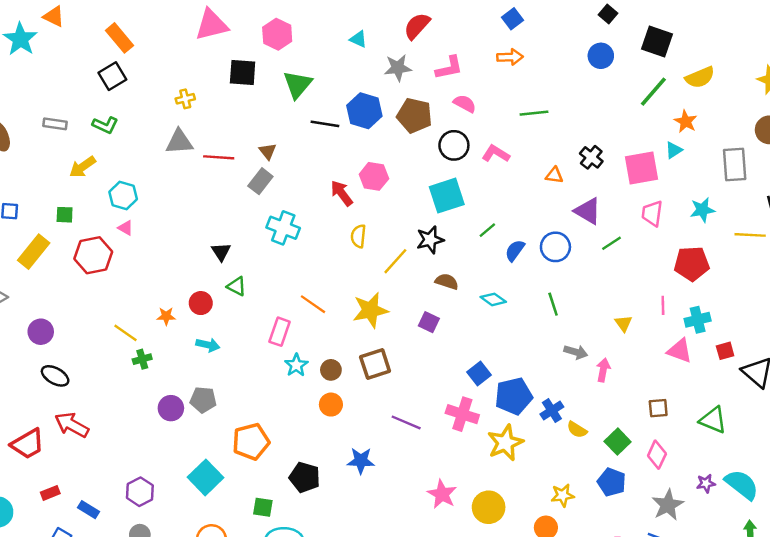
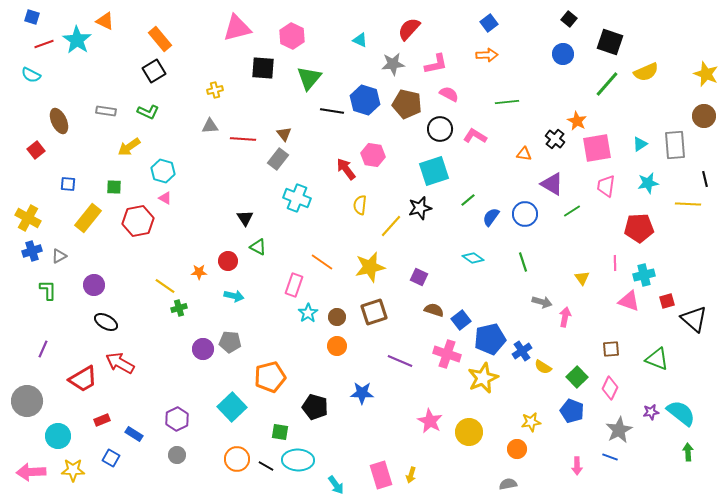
orange star: (686, 121) -> (577, 121), moved
gray triangle: (179, 142) -> (210, 126), size x0.7
cyan triangle: (674, 150) -> (640, 144), moved
brown semicircle: (447, 282) -> (434, 310), moved

